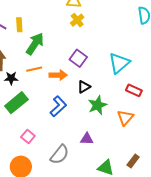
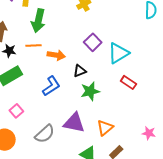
green arrow: (35, 44) -> (38, 21), turned 150
purple square: (78, 58) -> (93, 42), moved
orange triangle: (125, 118) -> (105, 128), moved
purple triangle: (87, 139) -> (74, 123), size x1.6

